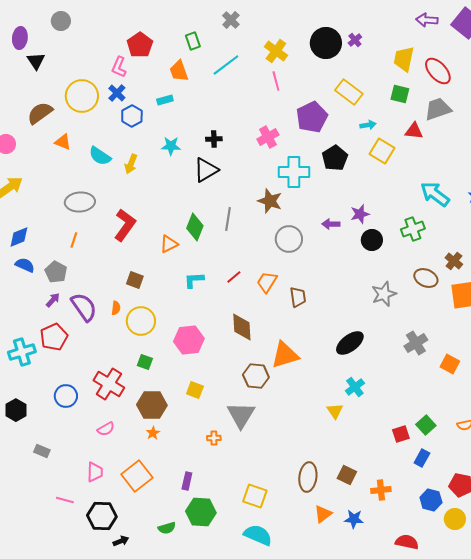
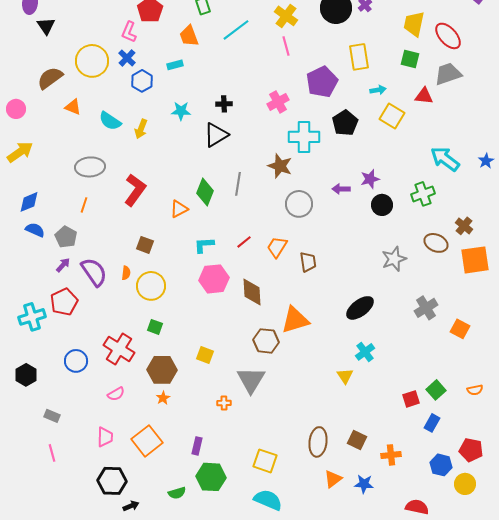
yellow rectangle: (349, 92) -> (359, 57), turned 44
pink hexagon: (189, 340) -> (214, 279), moved
pink line: (65, 500) -> (52, 453), moved, turned 60

